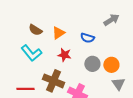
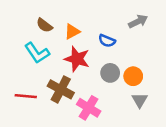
red star: (64, 55) -> (77, 59), size x1.5

